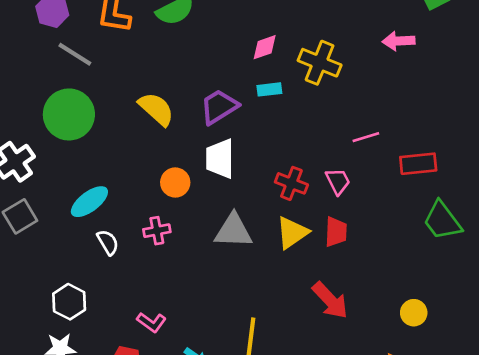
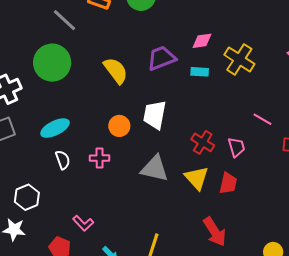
purple trapezoid: (219, 107) -> (161, 58), moved
pink line: (366, 137) -> (263, 119), turned 36
yellow triangle: (292, 233) -> (197, 178), turned -48

